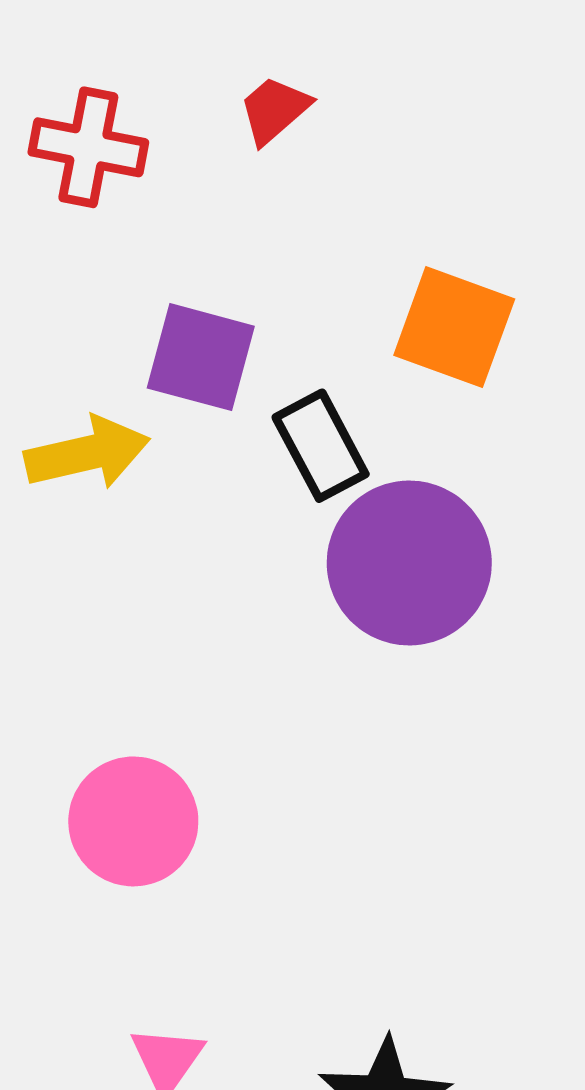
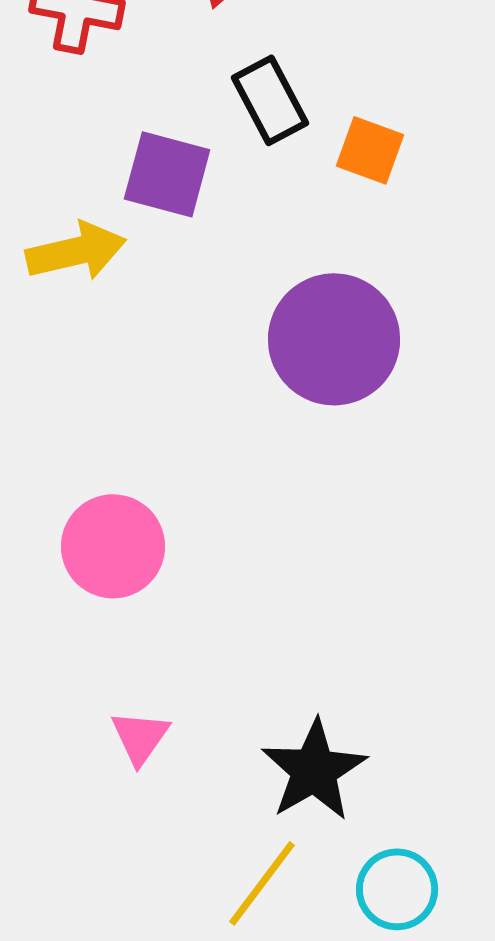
orange square: (454, 327) -> (370, 150), size x0.7
black rectangle: (321, 446) -> (270, 100), moved

